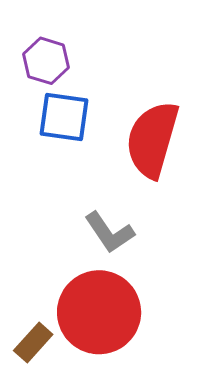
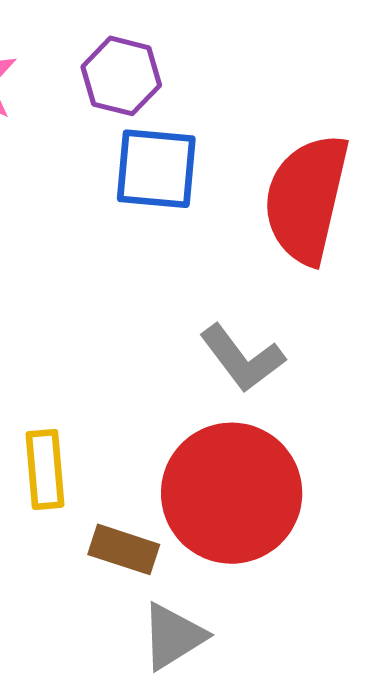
brown rectangle: (33, 343) -> (124, 549), turned 69

